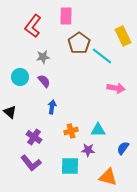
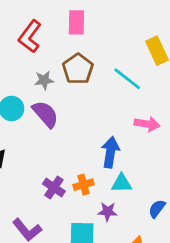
brown pentagon: (79, 43) -> (78, 69), moved
purple semicircle: (44, 81) -> (45, 114), size x1.5
blue arrow: (52, 107) -> (110, 152), moved, size x1.5
purple cross: (34, 137) -> (54, 188), moved

